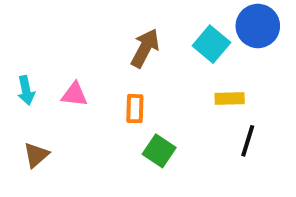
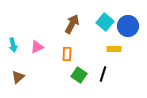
blue circle: (258, 26) -> (128, 26), moved
pink triangle: (74, 94) -> (37, 47), turned -32
black line: (248, 141) -> (103, 74), moved

